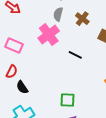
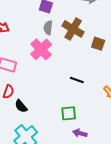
brown cross: (82, 19) -> (73, 29), size x1.5
black line: (75, 55) -> (77, 80), moved

